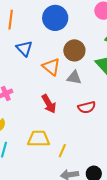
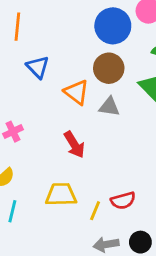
blue circle: (55, 18) -> (113, 26), moved
red semicircle: (87, 107) -> (123, 201), moved

